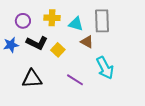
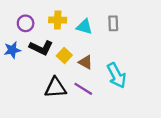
gray rectangle: (102, 21) -> (113, 23), size x0.6
brown triangle: (87, 42) -> (85, 62), moved
black triangle: (32, 79) -> (55, 88), moved

